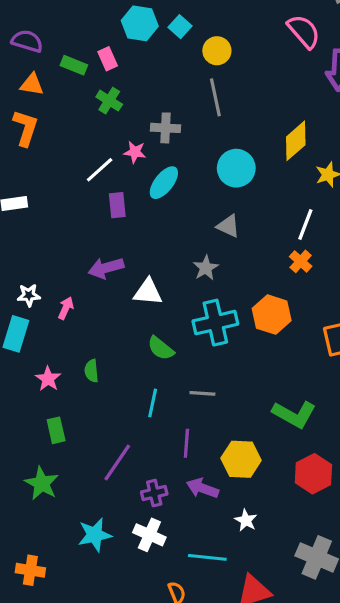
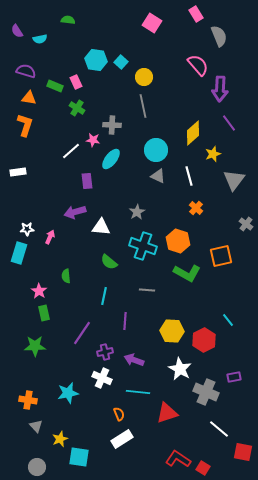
purple rectangle: (117, 205) -> (87, 181), moved
white line: (305, 224) -> (189, 176), moved, turned -36
gray triangle: (228, 226) -> (158, 176), moved
cyan cross: (215, 323) -> (143, 246), turned 32
pink star: (48, 379) -> (39, 291), moved
gray line: (202, 393) -> (147, 290), moved
green L-shape: (294, 414) -> (187, 273), moved
yellow hexagon: (241, 459) -> (172, 331), moved
green star: (42, 483) -> (35, 346), turned -30
purple arrow: (202, 488) -> (134, 360), moved
white star: (246, 520) -> (180, 369), moved, size x1.6
cyan star: (95, 535) -> (68, 393), moved

